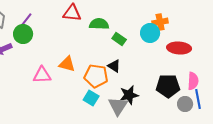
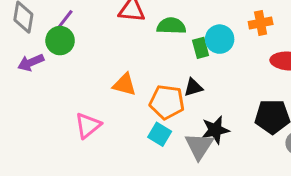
cyan circle: (150, 33) -> (220, 39), moved
green rectangle: (119, 39) -> (201, 48), turned 40
black triangle: (114, 66) -> (193, 87), turned -48
pink triangle: (42, 75) -> (88, 125), moved, turned -36

